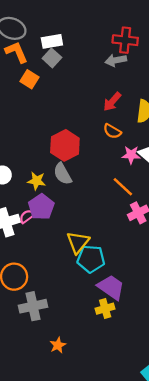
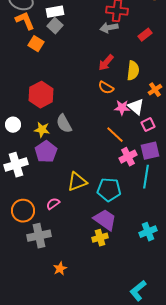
red hexagon: (65, 145) -> (41, 95), moved
pink semicircle: (27, 216) -> (53, 204), moved
yellow triangle: (78, 242) -> (77, 182), turned 30
cyan pentagon: (91, 259) -> (109, 190), moved

